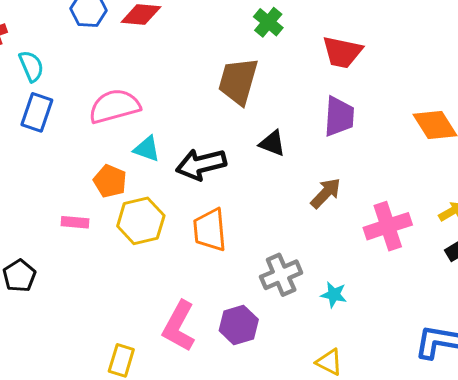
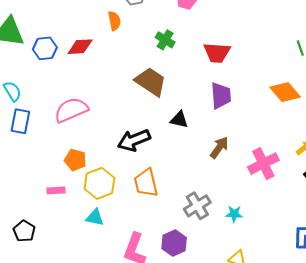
brown trapezoid: (238, 81) -> (151, 82), turned 116
cyan triangle: (147, 149) -> (95, 218), moved

